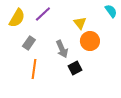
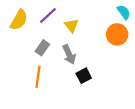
yellow triangle: (80, 23) -> (71, 26), moved
orange circle: (90, 41) -> (117, 34), moved
gray rectangle: (29, 43) -> (42, 48), moved

